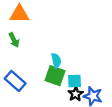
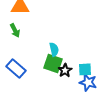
cyan square: (74, 81) -> (85, 69), moved
black star: (76, 94) -> (65, 70), moved

